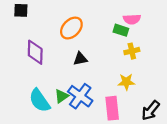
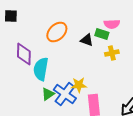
black triangle: (80, 59) -> (87, 40), moved, turned 32
yellow star: (126, 82) -> (79, 85), moved
cyan semicircle: (40, 101) -> (41, 69), moved, turned 45

